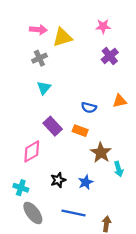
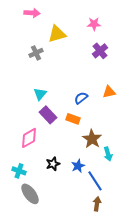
pink arrow: (38, 30) -> (32, 13), moved
cyan triangle: (44, 88) -> (40, 94), moved
blue semicircle: (89, 108) -> (81, 98), turned 128
blue line: (73, 213) -> (95, 181), moved, turned 45

